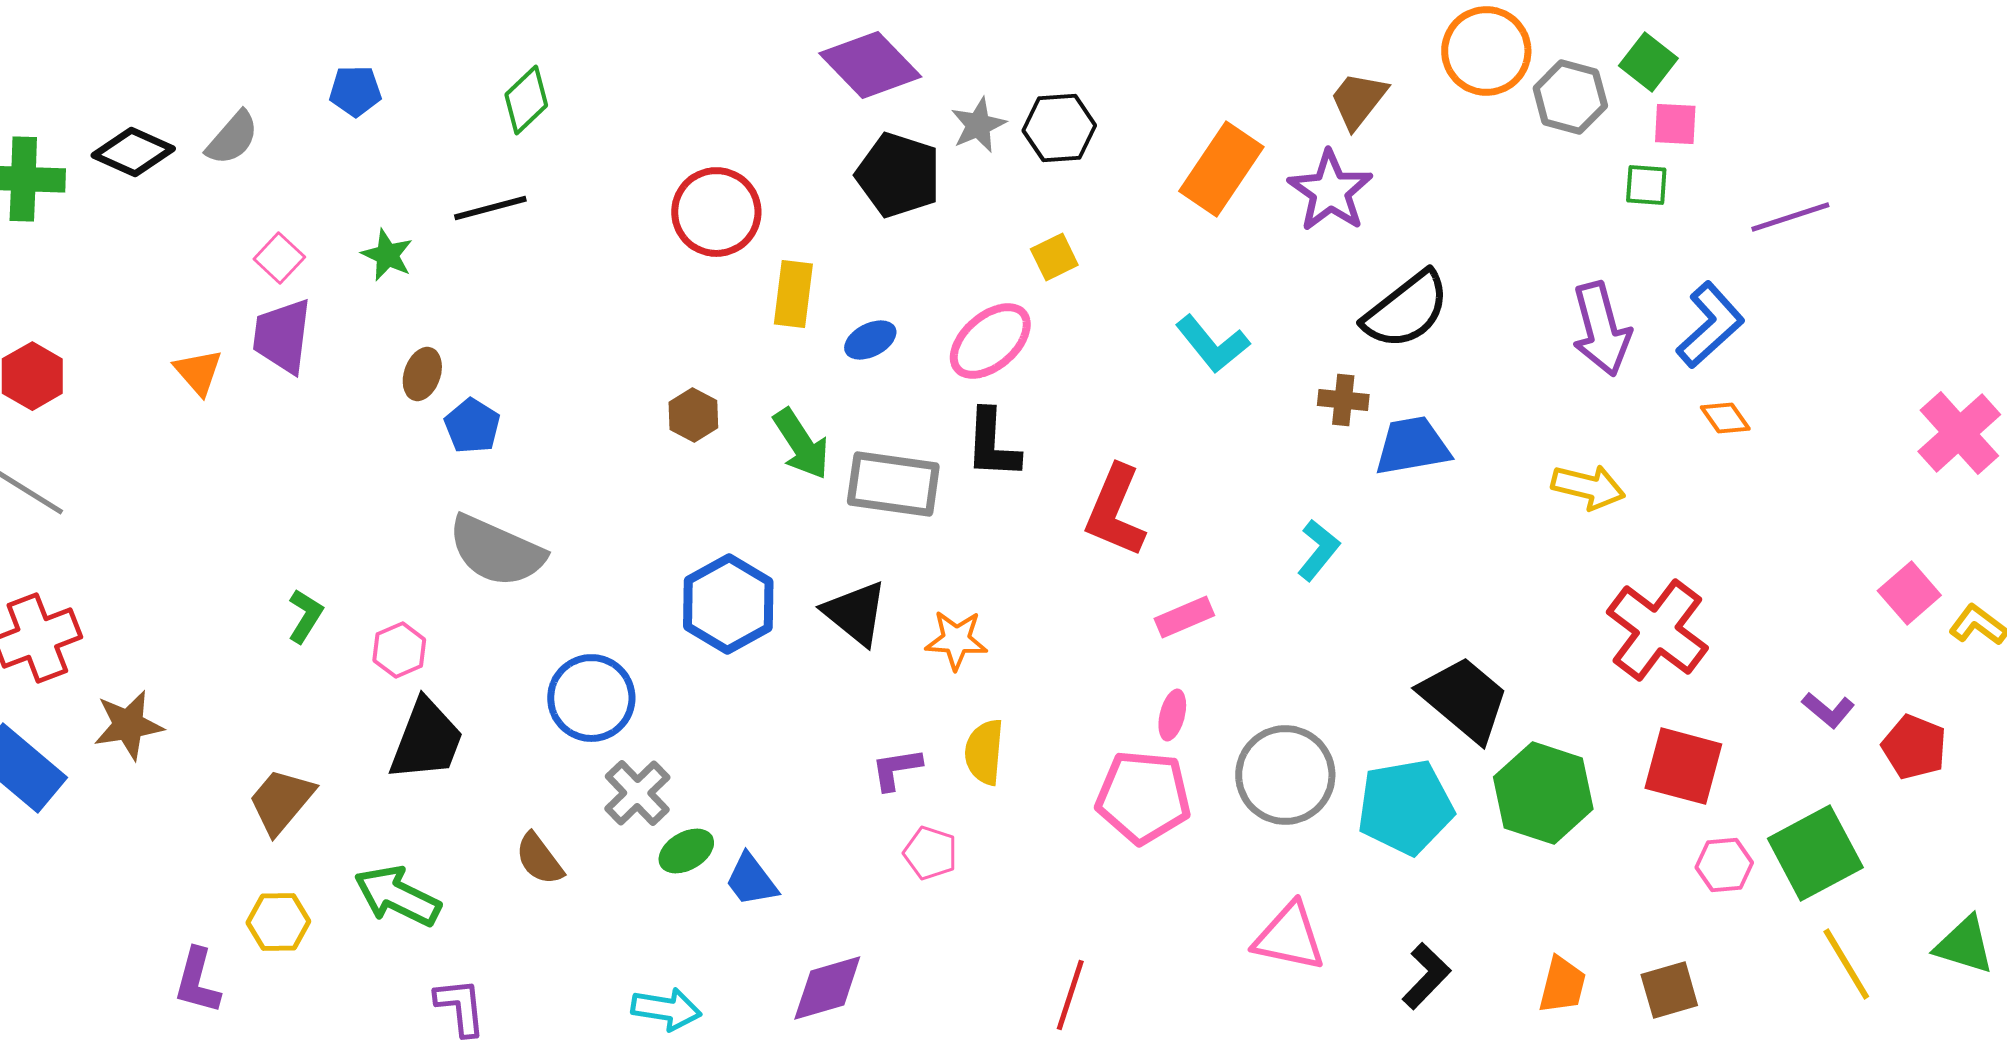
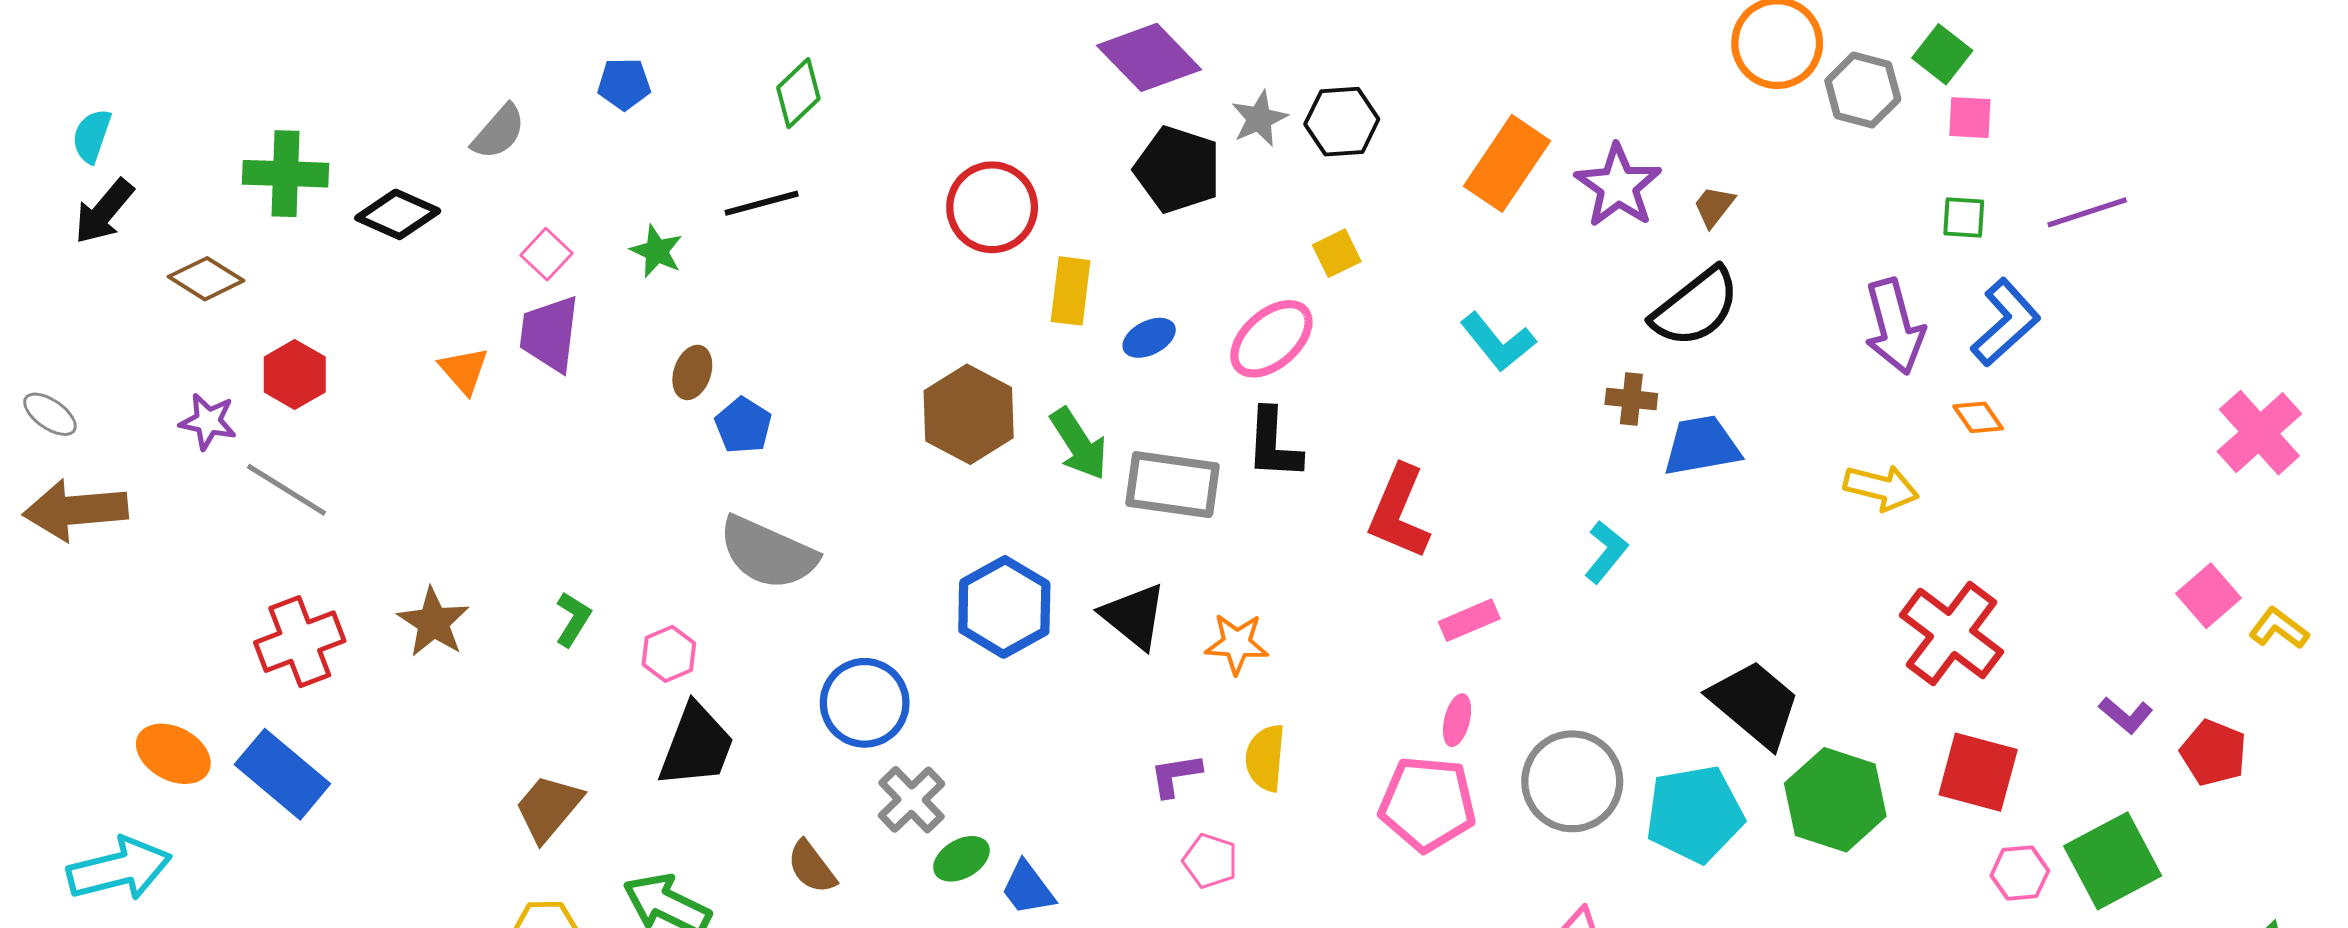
brown trapezoid: (1358, 100) -> (1714, 206), moved, size x0.7
black diamond: (133, 152) -> (398, 214), moved
green square: (1646, 185) -> (1964, 217), moved
brown hexagon: (693, 415) -> (969, 414), size x1.8
orange diamond: (1725, 418) -> (1978, 417), moved
brown star: (128, 725) -> (433, 622), moved, turned -30

